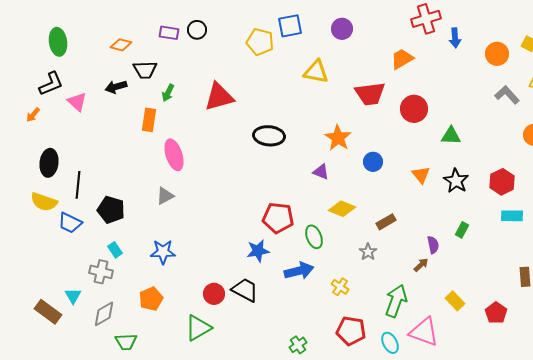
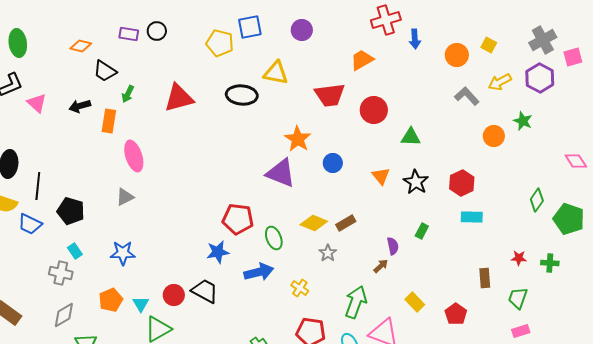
black trapezoid: (145, 70) -> (105, 71), turned 35
black arrow: (116, 87) -> (80, 106), moved
black ellipse: (269, 136) -> (242, 95), moved
purple triangle: (321, 172) -> (281, 173), size x1.8
yellow diamond: (342, 209) -> (314, 223), moved
cyan triangle: (73, 296) -> (141, 304), moved

